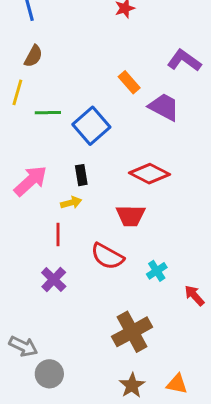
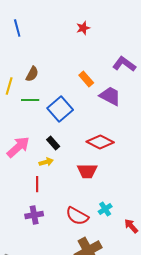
brown semicircle: (33, 56) -> (32, 74), moved
black rectangle: (81, 175) -> (53, 143), turned -32
red semicircle: (107, 256) -> (77, 216), moved
purple cross: (54, 280) -> (34, 215), turned 36

